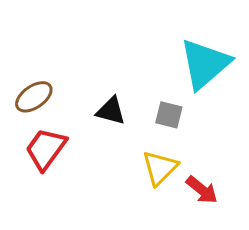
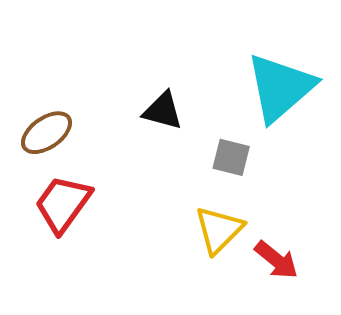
black triangle: (111, 111) -> (163, 111), moved

